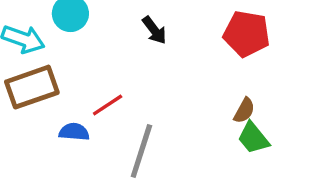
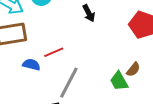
green trapezoid: (253, 138) -> (119, 81), moved

